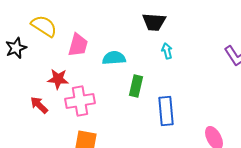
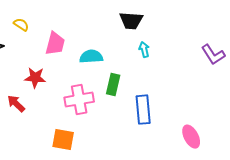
yellow semicircle: (44, 26) -> (21, 25), size x0.6
pink cross: (80, 101) -> (79, 100), moved

